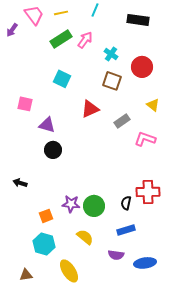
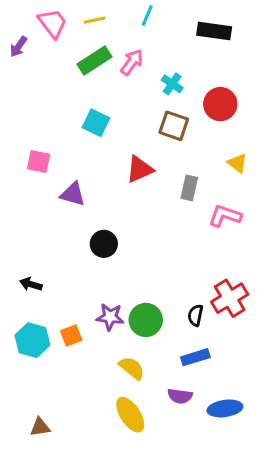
gray rectangle: (122, 121) -> (189, 188), turned -42
black circle: (53, 150) -> (104, 244), moved
red cross: (148, 192) -> (230, 298), turned -30
cyan hexagon: (44, 244) -> (32, 340), moved
yellow ellipse: (69, 271) -> (130, 415), moved

